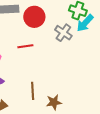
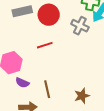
brown line: (33, 91) -> (47, 89), moved

